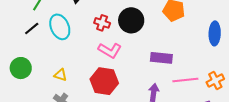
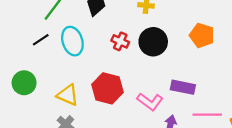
pink L-shape: (110, 50) -> (150, 102), moved
yellow triangle: (60, 75) -> (68, 95), size x1.5
red hexagon: (104, 81) -> (107, 88), moved

